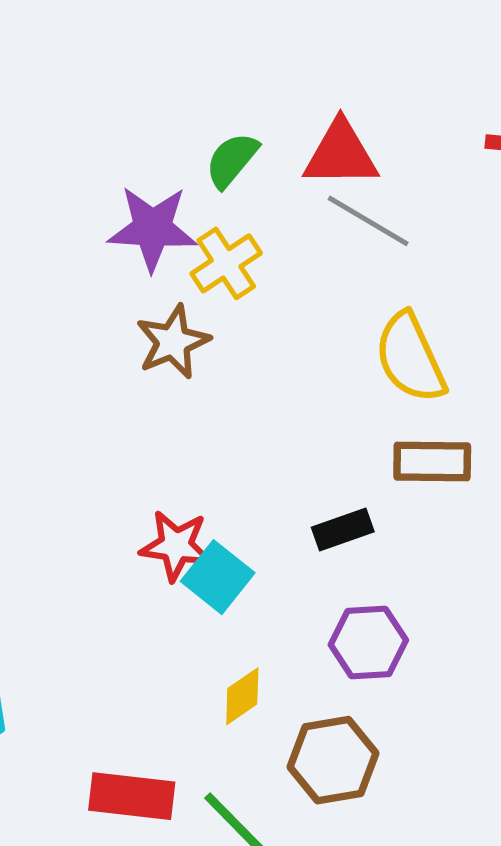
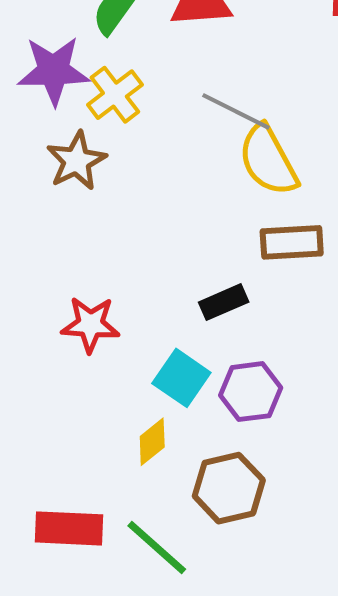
gray line: (368, 221) -> (236, 111), moved
cyan square: (218, 577) -> (181, 378), moved

